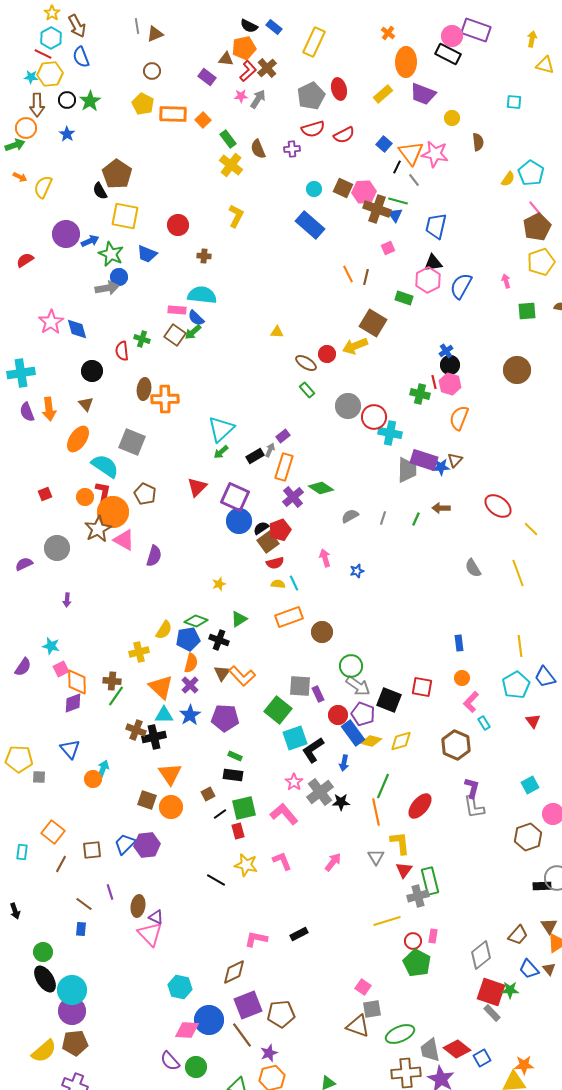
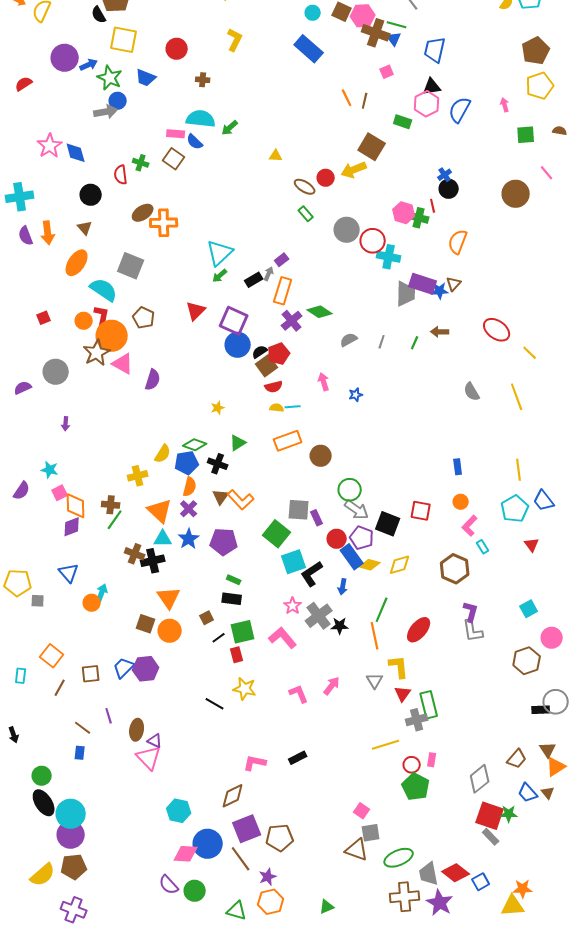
pink line: (535, 208) -> (547, 173), moved
green arrow: (193, 332) -> (230, 128), moved
pink hexagon: (450, 384) -> (404, 213), moved
brown ellipse: (144, 389) -> (143, 213), turned 50
cyan line: (294, 583) -> (293, 407), turned -70
pink L-shape: (282, 861) -> (299, 694), moved

